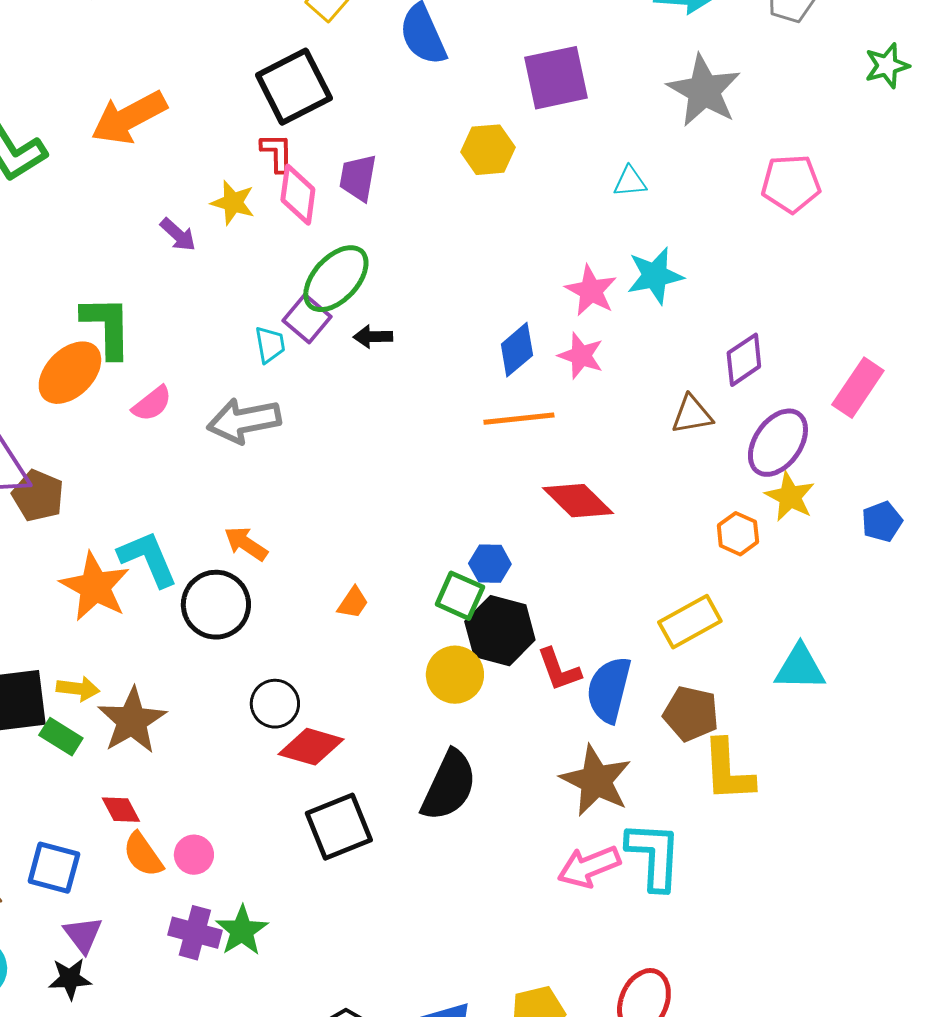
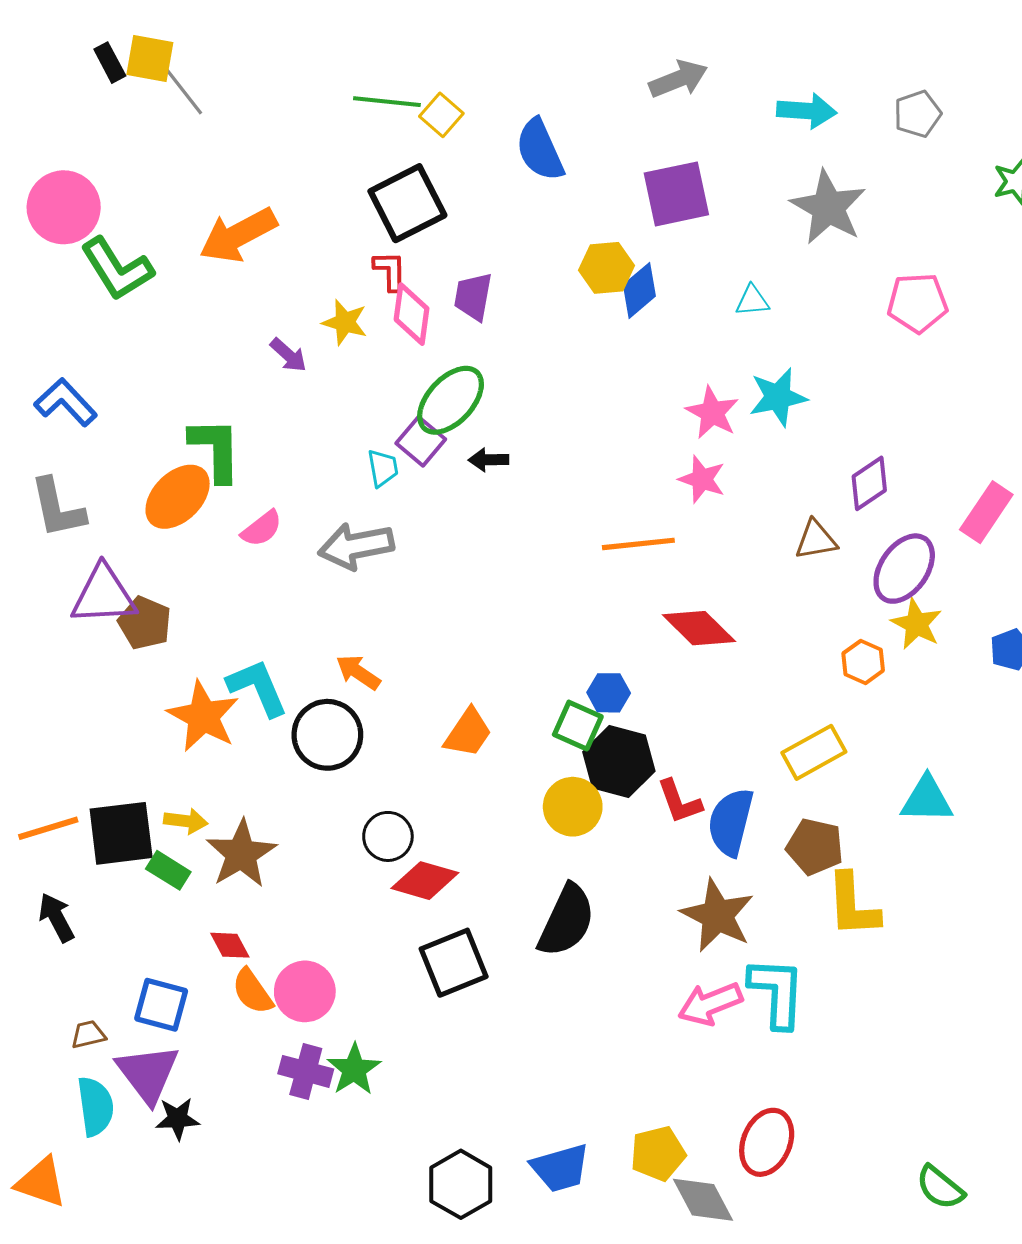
blue diamond: (517, 350) -> (639, 290), moved
orange trapezoid: (353, 603) -> (468, 733), size x1.5
pink circle: (194, 855) -> (305, 991), size x1.5
purple triangle: (83, 935) -> (148, 1074), moved, size x1.6

